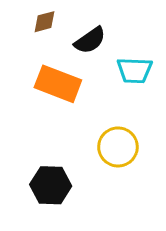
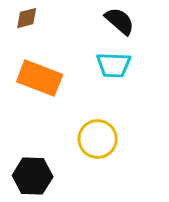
black semicircle: (90, 40) -> (120, 21), moved, turned -104

